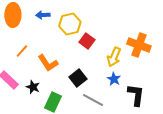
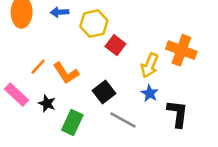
orange line: (22, 51) -> (38, 67), moved

